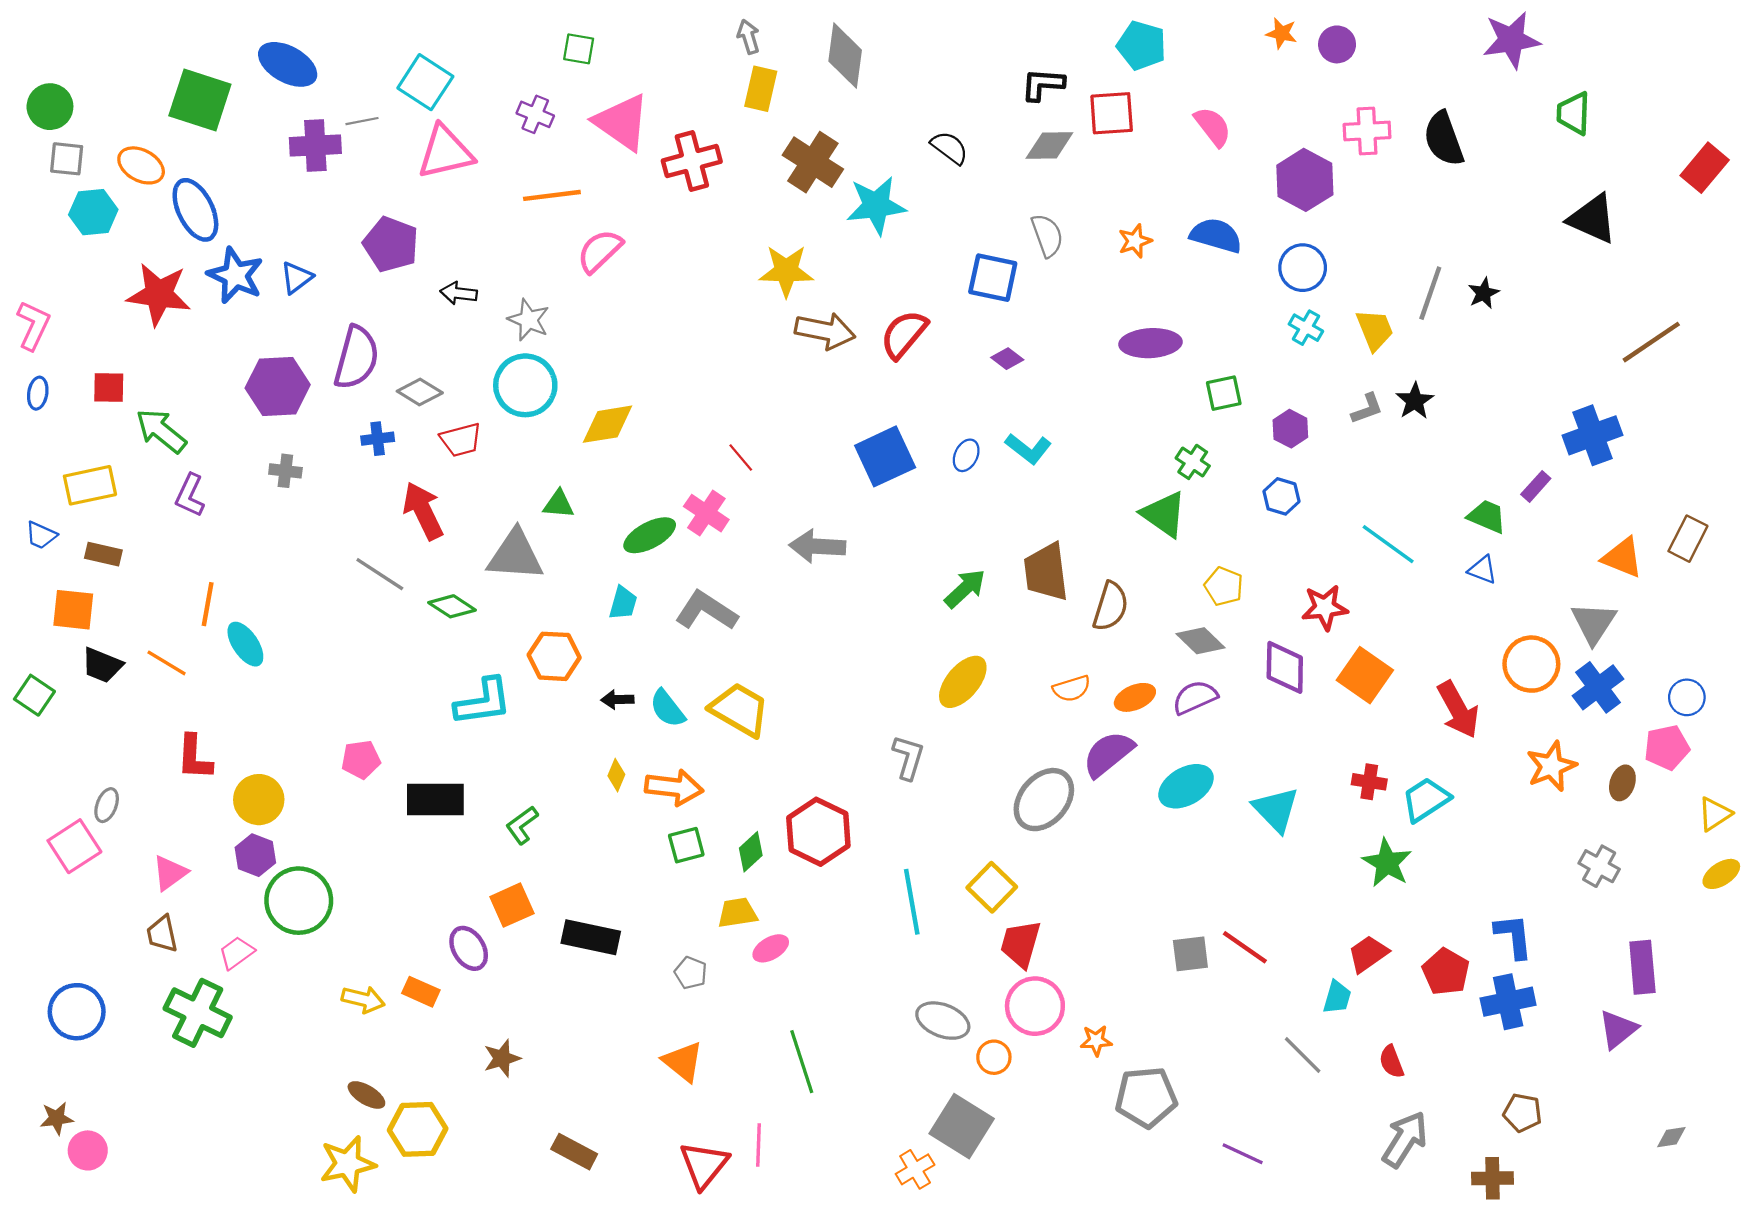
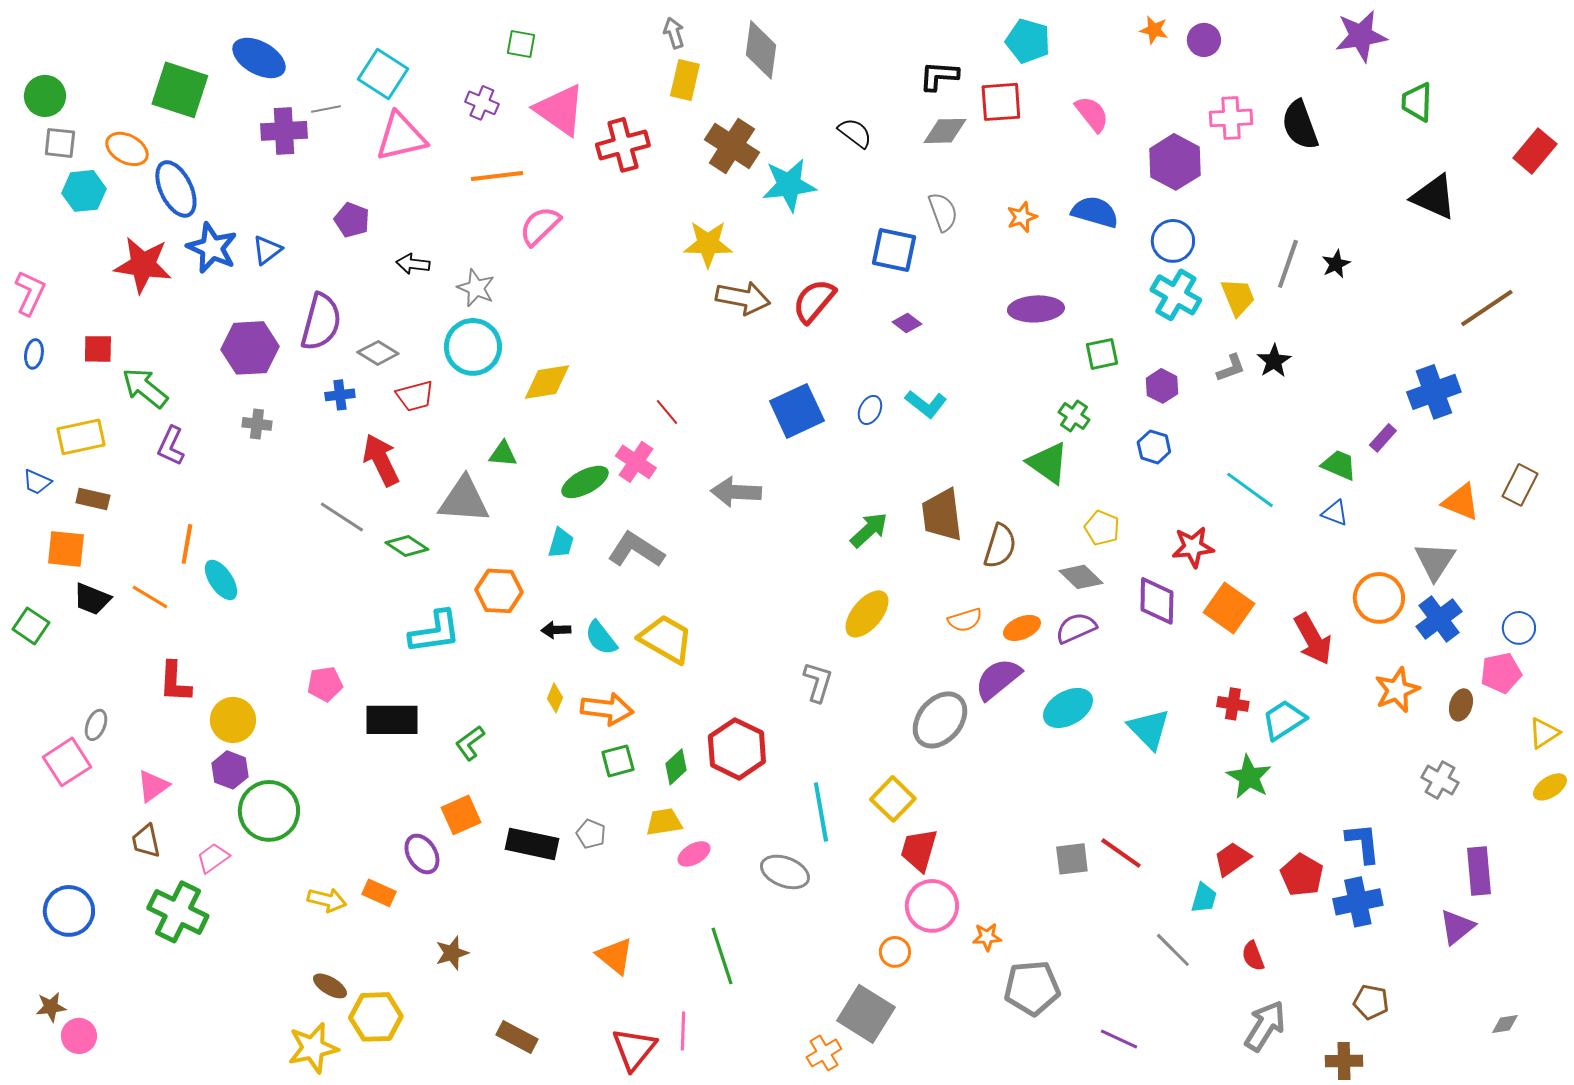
purple pentagon: (391, 244) -> (352, 220), size x0.7
cyan cross: (1306, 328) -> (1176, 295), size x1.6
gray pentagon: (691, 973) -> (591, 834), moved
gray ellipse: (943, 1021) -> (785, 872), moved

